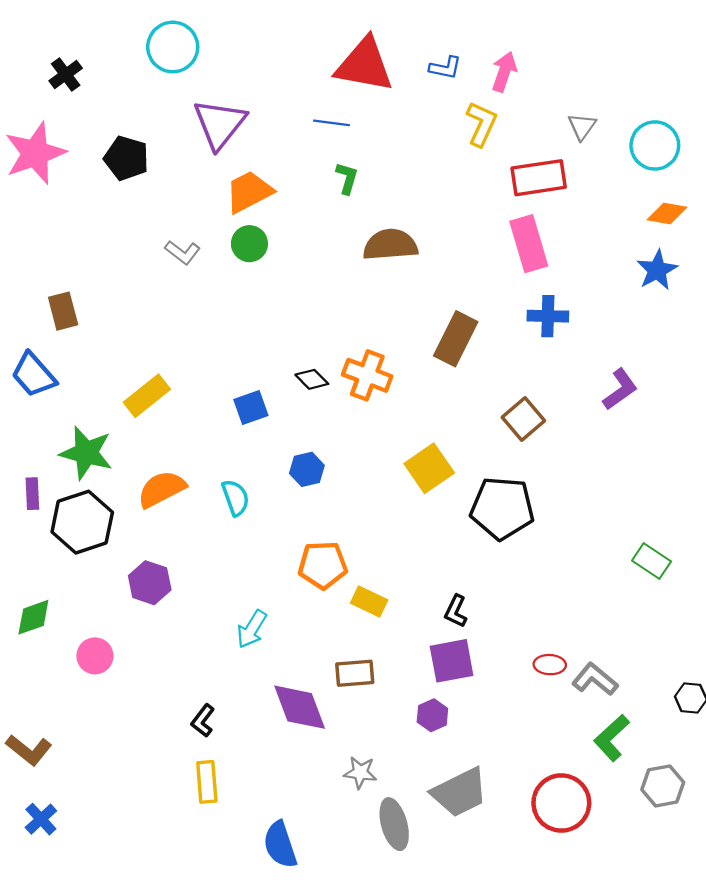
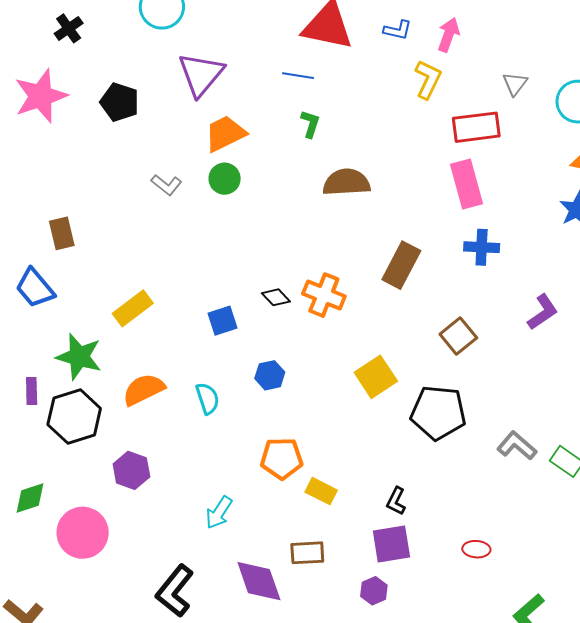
pink circle: (95, 656) -> (83, 533), size x1.6
gray L-shape: (595, 679) -> (517, 446), moved
black L-shape: (203, 721) -> (175, 591), size x1.8

